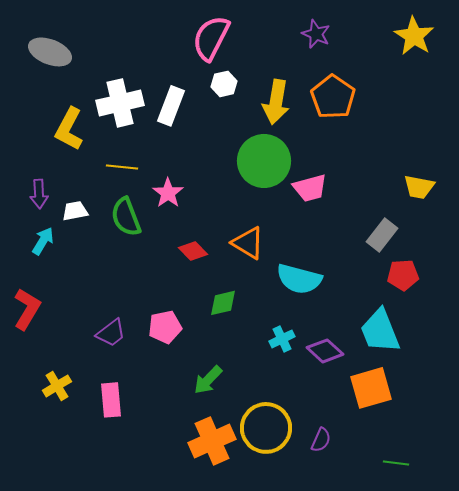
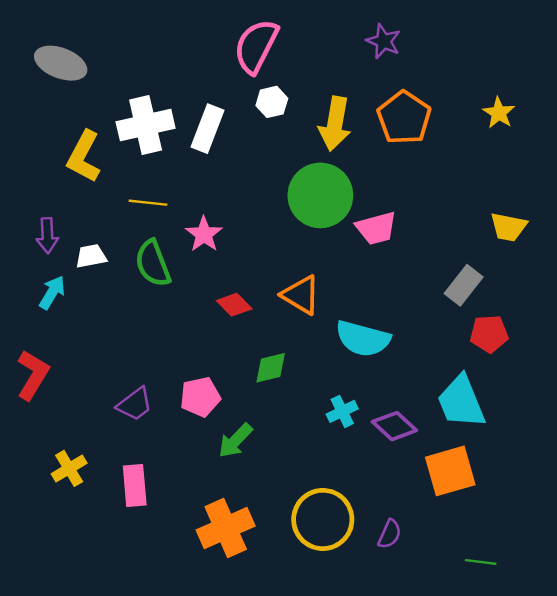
yellow star: (414, 36) -> (499, 113), moved, size x0.7
green arrow: (208, 380) -> (235, 441), moved
orange cross: (212, 441) -> (226, 528), moved

